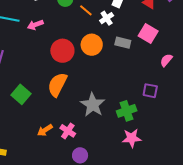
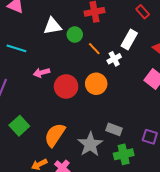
pink arrow: (35, 25) -> (41, 73), moved
gray rectangle: (123, 43) -> (114, 129), moved
orange semicircle: (57, 85) -> (55, 135), moved

